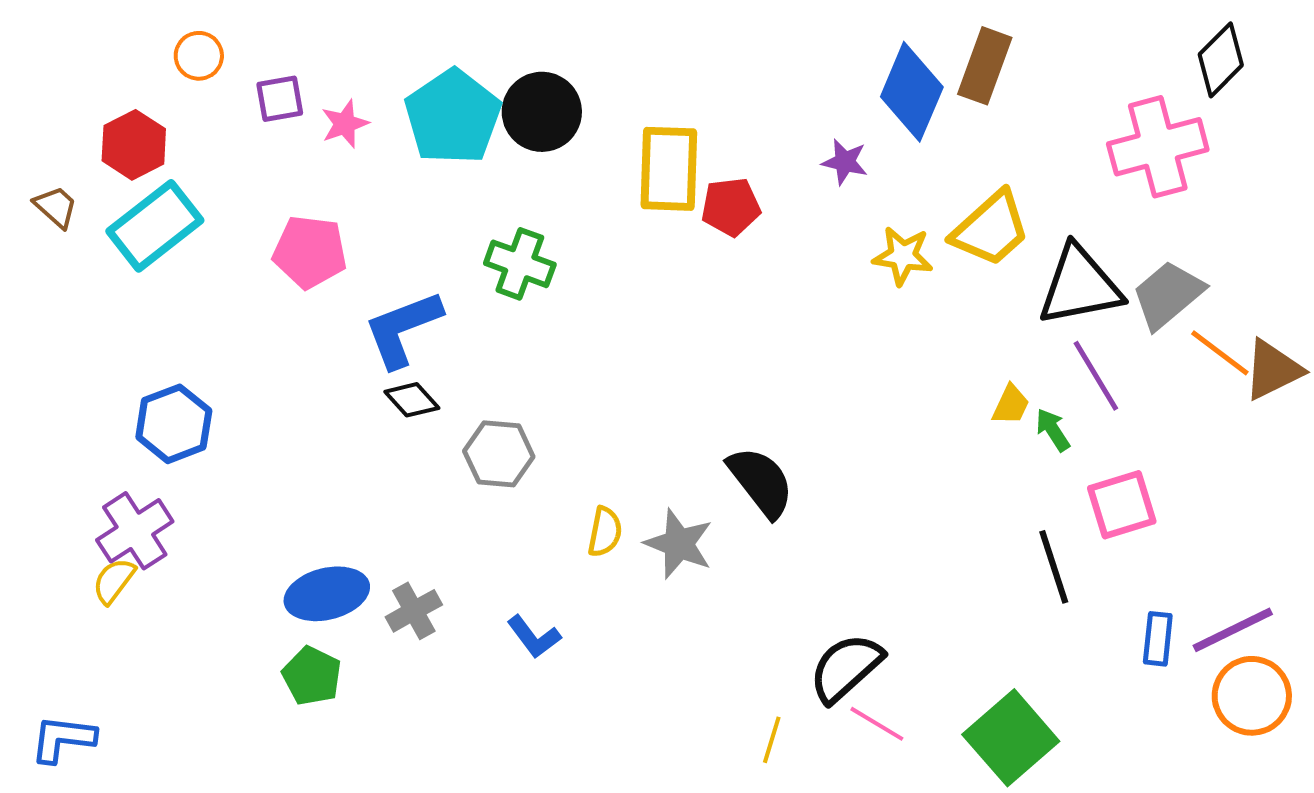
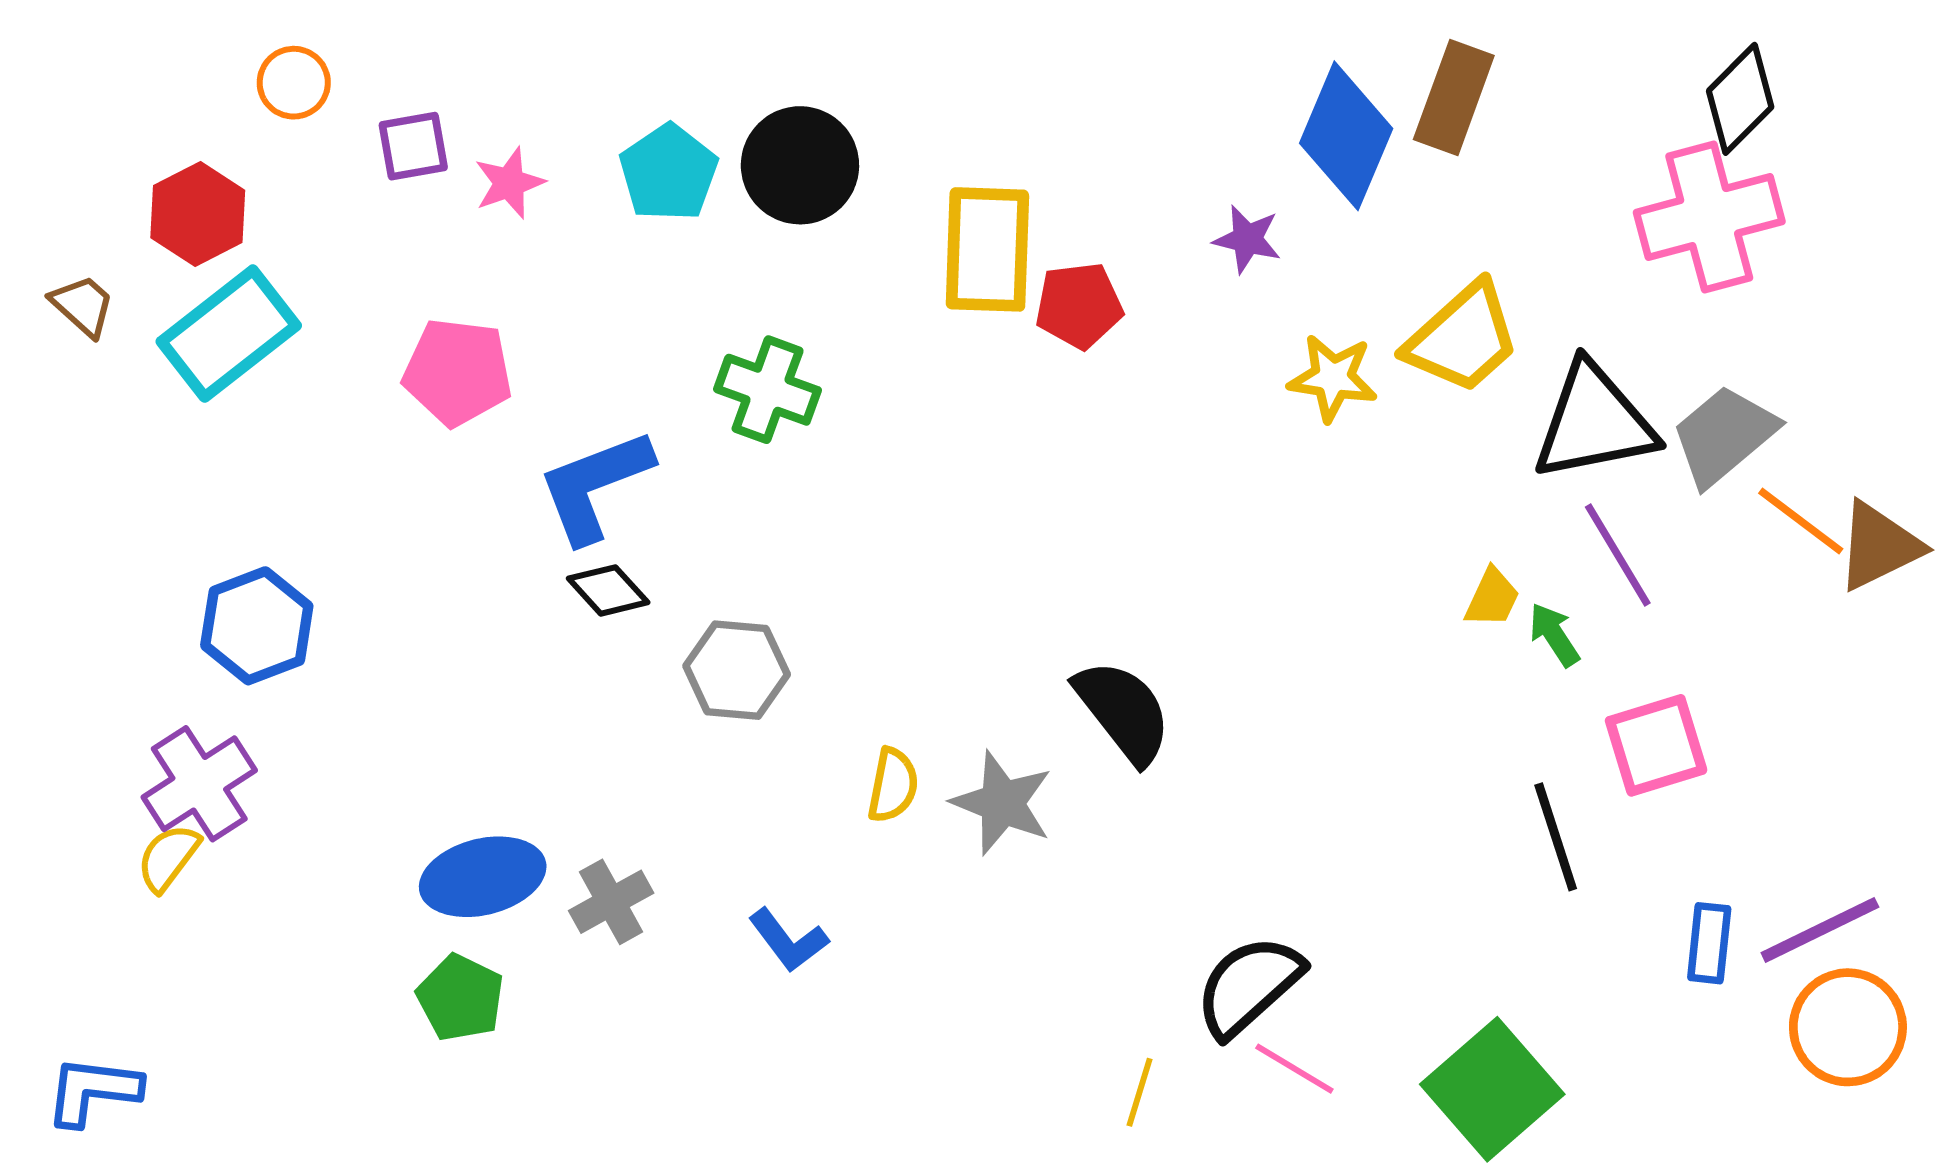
black diamond: (1221, 60) -> (1740, 99), moved
cyan pentagon: (453, 117) -> (669, 173), size x0.7

